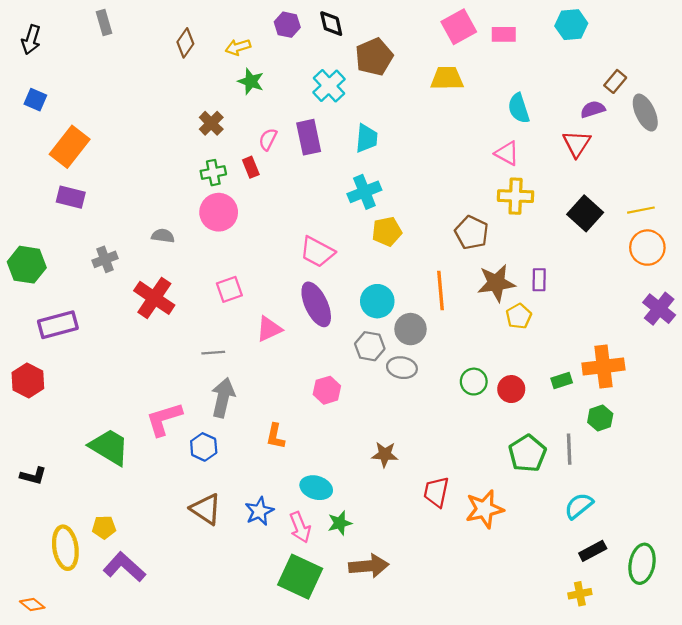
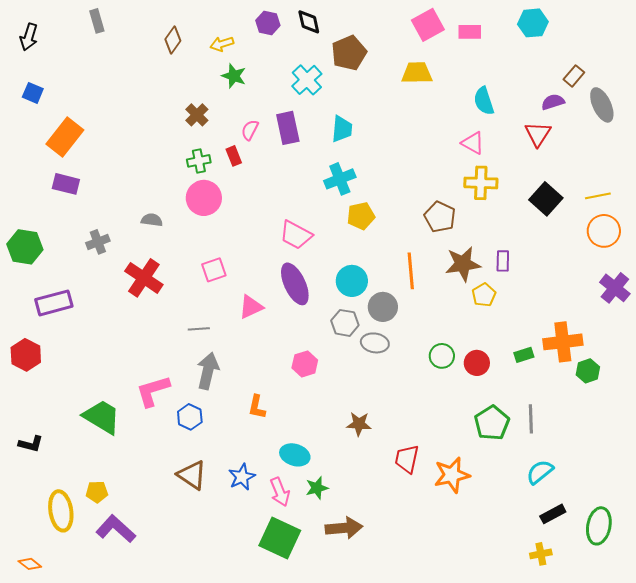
green hexagon: (600, 418) -> (588, 371), moved

